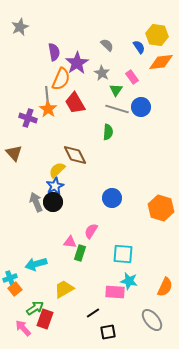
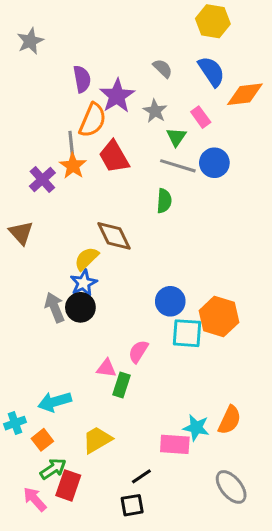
yellow hexagon: (157, 35) -> (213, 21), moved
blue semicircle: (139, 47) -> (211, 71), size x1.5
purple cross: (28, 118) -> (42, 180), turned 30
orange hexagon: (161, 208) -> (219, 316), moved
cyan square: (123, 254) -> (187, 333), moved
orange semicircle: (165, 287) -> (230, 420), moved
orange square: (15, 289) -> (42, 440), moved
black square: (108, 332) -> (132, 505), moved

